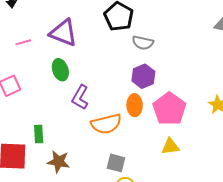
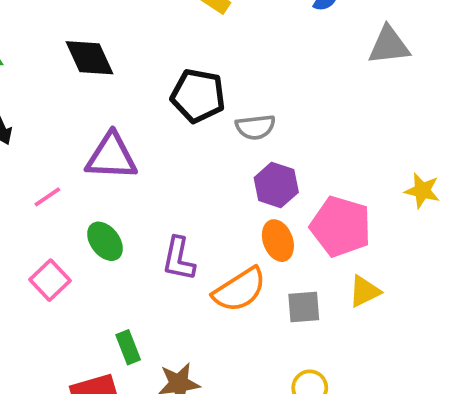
green ellipse: (60, 70) -> (105, 241), moved
gray square: (116, 163) -> (304, 307), moved

